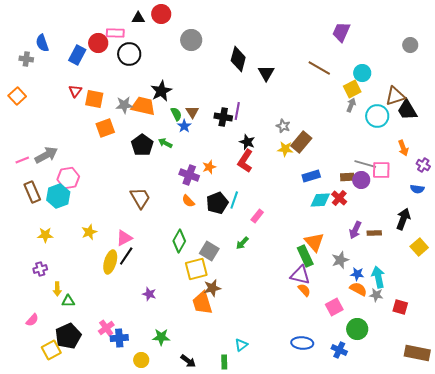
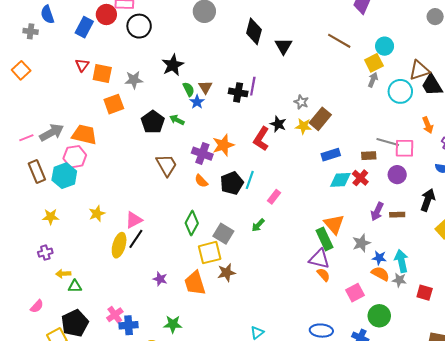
orange trapezoid: (143, 106) -> (84, 135), moved
black star: (247, 142) -> (278, 124), moved
orange star: (209, 167) -> (223, 145), size x1.5
purple circle: (361, 180) -> (397, 175), moved
brown trapezoid: (140, 198) -> (166, 165), moved
yellow arrow: (57, 289) -> (63, 274), turned 88
orange trapezoid: (202, 303) -> (195, 283), moved

